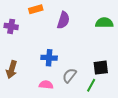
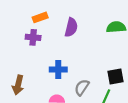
purple cross: (11, 26) -> (33, 37), moved

